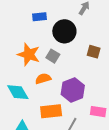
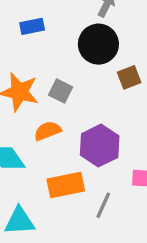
black circle: (64, 31) -> (98, 44), moved
brown square: (94, 52) -> (129, 77), turned -32

